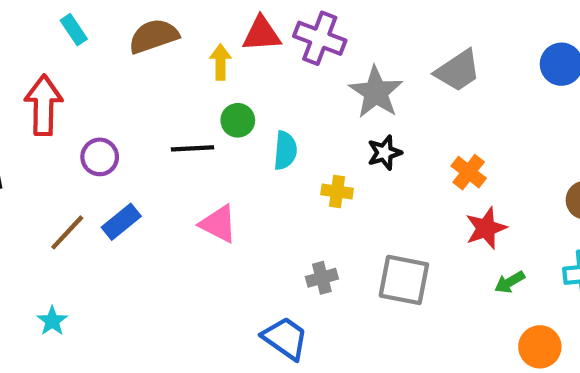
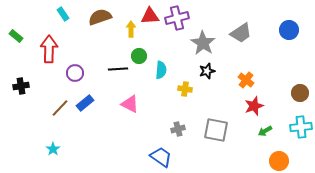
purple cross: (320, 38) -> (177, 18), turned -35

